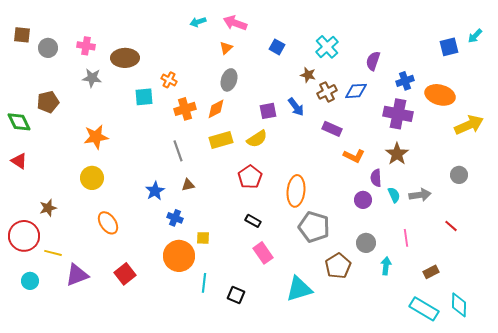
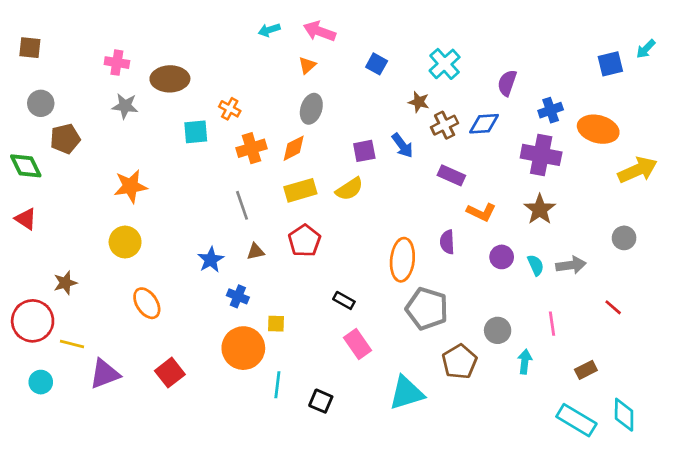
gray circle: (48, 48) -> (41, 103), moved
red pentagon: (250, 177) -> (305, 241), moved
purple semicircle: (376, 178) -> (447, 242), moved
purple circle: (363, 200) -> (502, 257), moved

